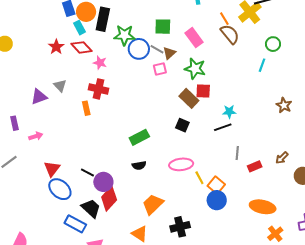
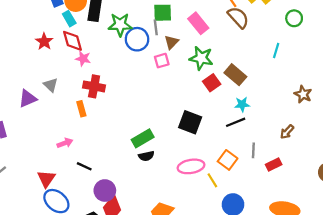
green circle: (273, 44) -> (294, 18), moved
red diamond: (81, 47) -> (72, 41), turned 30
gray line: (157, 49) -> (156, 27), moved, turned 56
pink star: (100, 63) -> (83, 59), moved
red square: (203, 91) -> (212, 83), turned -35
brown rectangle: (189, 98) -> (235, 75), moved
black square: (182, 125) -> (190, 122), size x1.5
pink arrow: (36, 136) -> (65, 143), moved
brown arrow: (282, 158) -> (287, 132), moved
black semicircle: (139, 165) -> (146, 156), moved
black line: (87, 172) -> (84, 166), moved
orange square: (216, 185) -> (228, 160), moved

